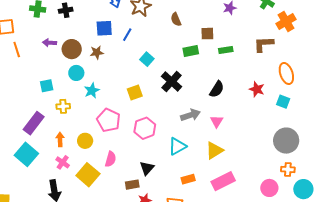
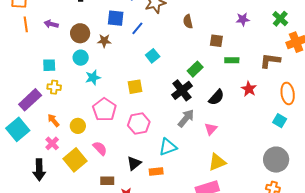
purple arrow: (49, 43) -> (51, 24), moved
green rectangle: (191, 51) -> (195, 69), moved, turned -42
black cross: (172, 81) -> (182, 90), moved
red star: (257, 89) -> (249, 89), moved
yellow cross: (63, 106) -> (54, 87), moved
gray arrow: (190, 115) -> (186, 118), turned -42
orange arrow: (60, 139) -> (53, 120), turned -48
yellow triangle: (214, 150) -> (217, 162), moved
pink semicircle: (111, 159) -> (100, 148), turned -70
orange rectangle: (188, 179) -> (156, 172), moved
brown rectangle: (132, 185) -> (107, 181), moved

